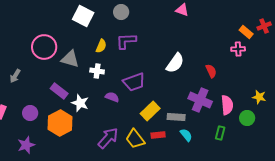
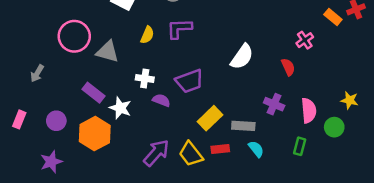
pink cross: (238, 49) -> (305, 40), moved, turned -32
white cross: (97, 71) -> (145, 78), moved
purple cross: (200, 100) -> (274, 104), size x0.7

